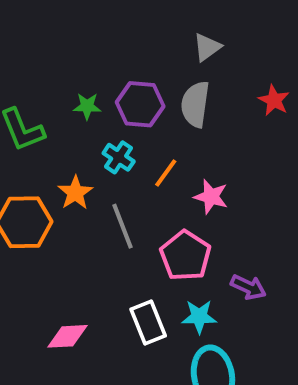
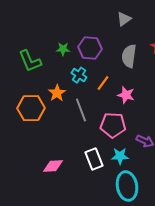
gray semicircle: (195, 104) -> (129, 56), moved
pink pentagon: (185, 256) -> (113, 125), turned -30

